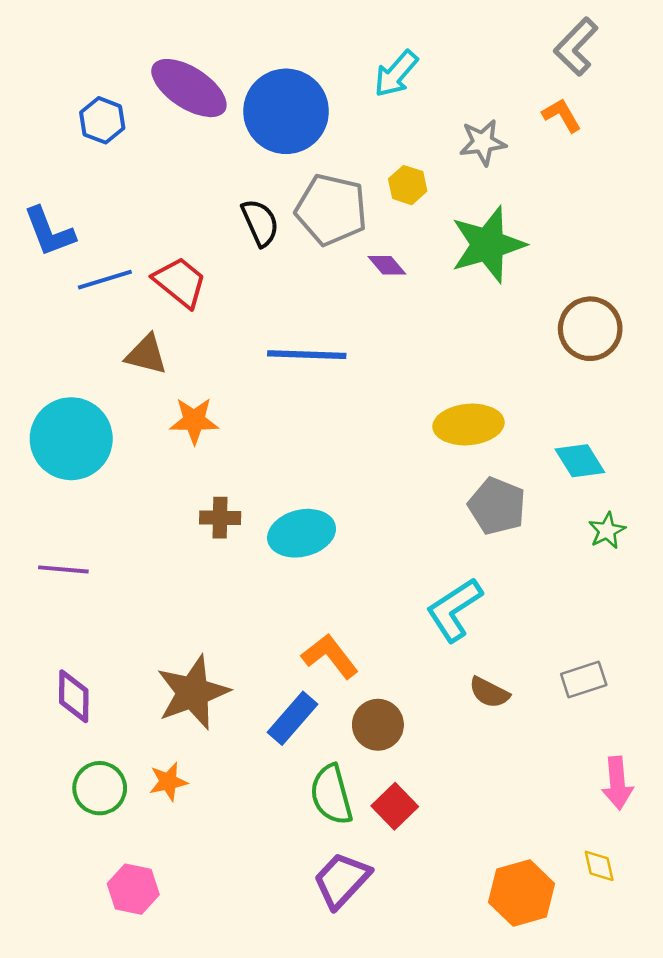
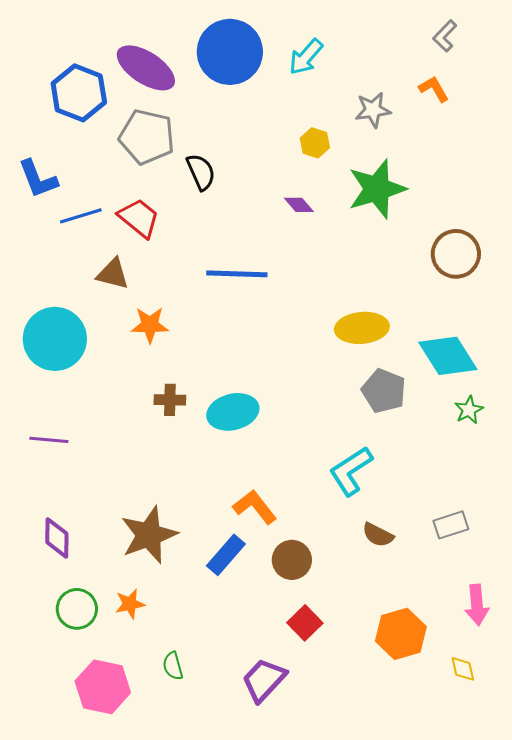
gray L-shape: (576, 47) -> (445, 36), size x0.7
blue circle: (286, 111) -> (230, 52), moved
blue hexagon: (102, 120) -> (79, 93), size x1.6
gray pentagon: (331, 210) -> (147, 137), moved
cyan diamond: (580, 461) -> (448, 356), size x1.5
green semicircle: (331, 795) -> (173, 666), moved, size x0.6
pink hexagon: (133, 889) -> (103, 687), size x1.4
orange hexagon: (522, 893) -> (401, 634), moved

